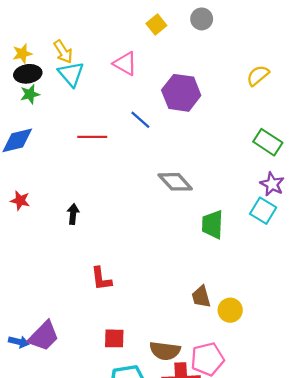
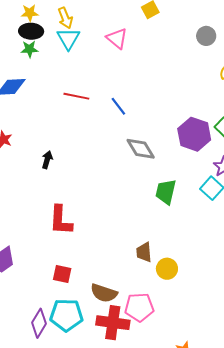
gray circle: (202, 19) -> (206, 36), moved
purple hexagon: (181, 93) -> (194, 134), moved
blue line: (140, 120) -> (118, 106), moved
red L-shape: (101, 279) -> (61, 220), size x1.4

